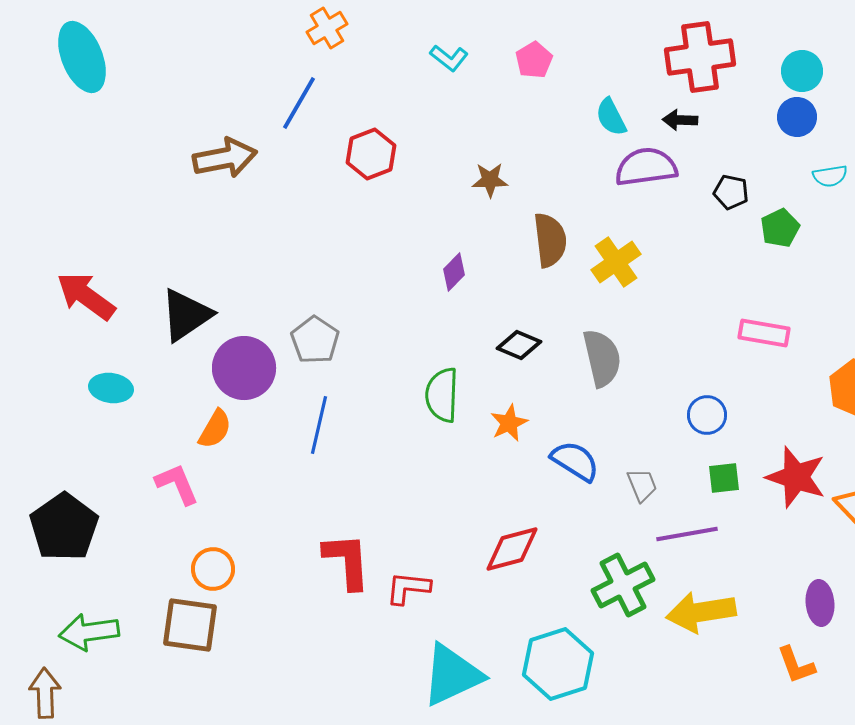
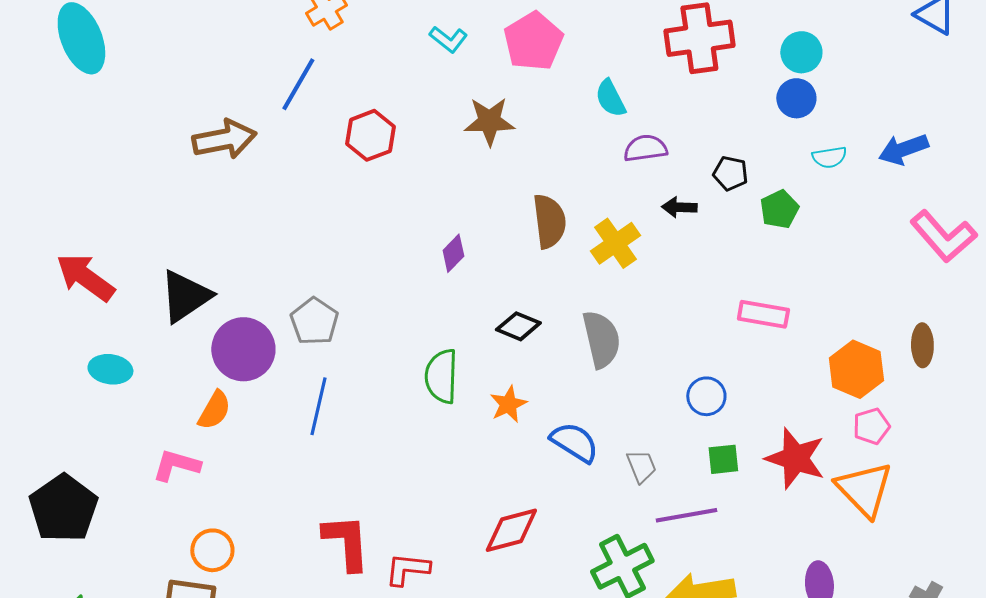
pink pentagon: (534, 60) -> (533, 41), size x1.6
black arrow: (680, 120) -> (679, 207), moved
purple semicircle: (646, 167) -> (645, 148), size x0.7
brown star: (490, 180) -> (489, 121), moved, size x1.4
pink L-shape: (177, 484) -> (176, 465), turned -51

